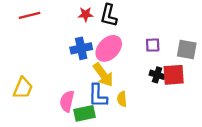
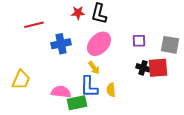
red line: (30, 15) -> (34, 25), moved
blue cross: (81, 48) -> (61, 44), moved
yellow arrow: (103, 75) -> (94, 68), size x0.6
pink semicircle: (67, 101) -> (61, 92), turned 84

